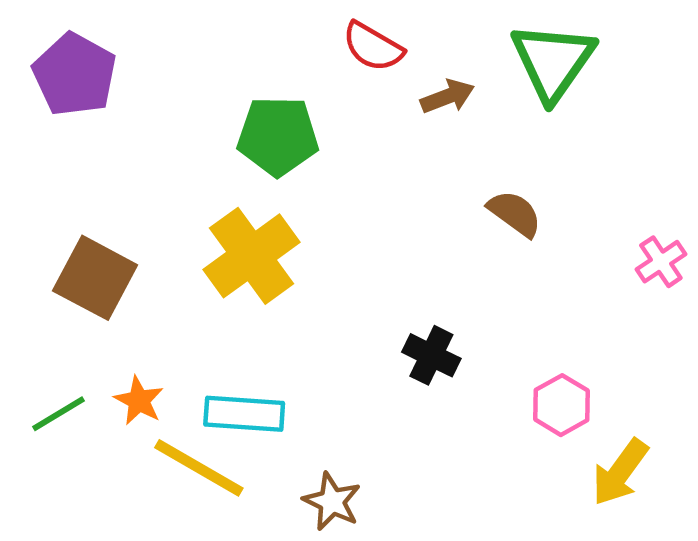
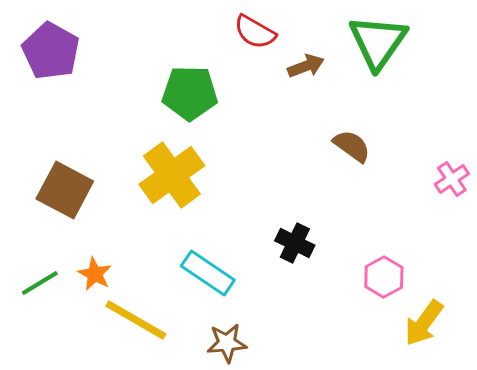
cyan rectangle: (244, 414) -> (208, 273), moved, turned 30
brown star: (332, 502) -> (227, 343), turned -30

